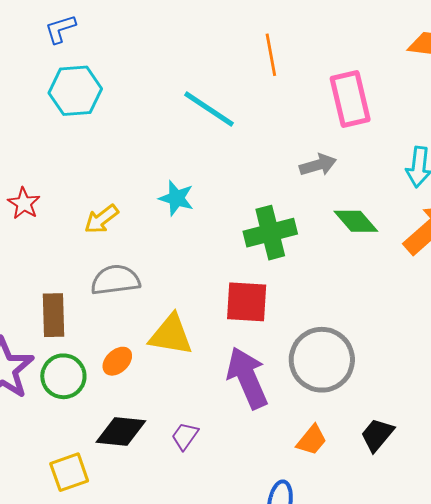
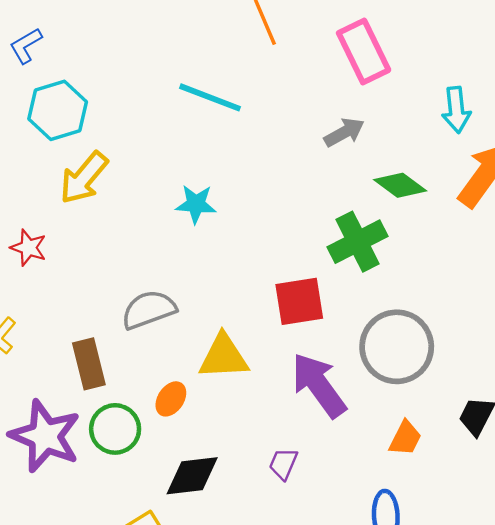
yellow arrow: (101, 219) -> (84, 178), moved, size x1.4
green cross: (270, 233) -> (358, 242), moved
purple trapezoid: (185, 436) -> (283, 464), moved

